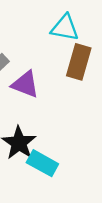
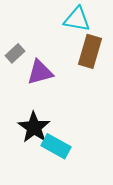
purple triangle: (25, 84) -> (40, 72), turned -36

